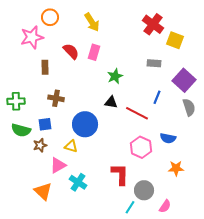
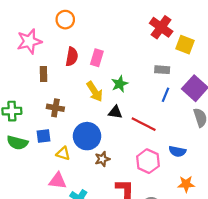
orange circle: (50, 17) -> (65, 20), moved
yellow arrow: (92, 22) -> (95, 91), moved
red semicircle: (71, 51) -> (72, 57), turned 54
blue line: (157, 97) -> (165, 95), moved
brown star: (40, 145) -> (102, 159), moved
yellow triangle: (71, 146) -> (63, 154), moved
pink triangle: (58, 165) -> (58, 181), turned 36

